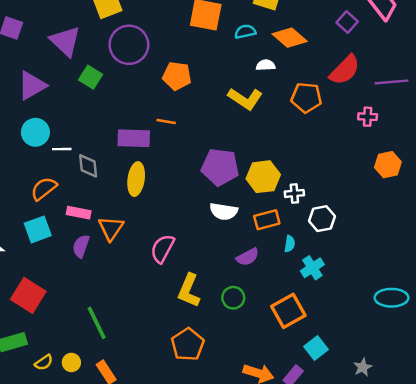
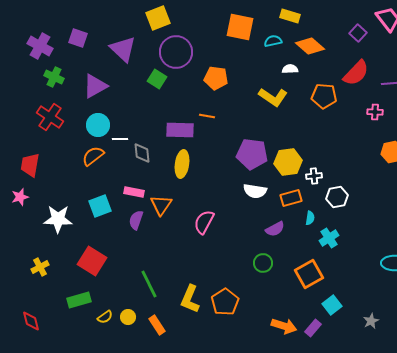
green square: (91, 77) -> (157, 79), moved
orange semicircle: (44, 189) -> (93, 156), moved
yellow L-shape: (189, 291) -> (190, 299), moved

